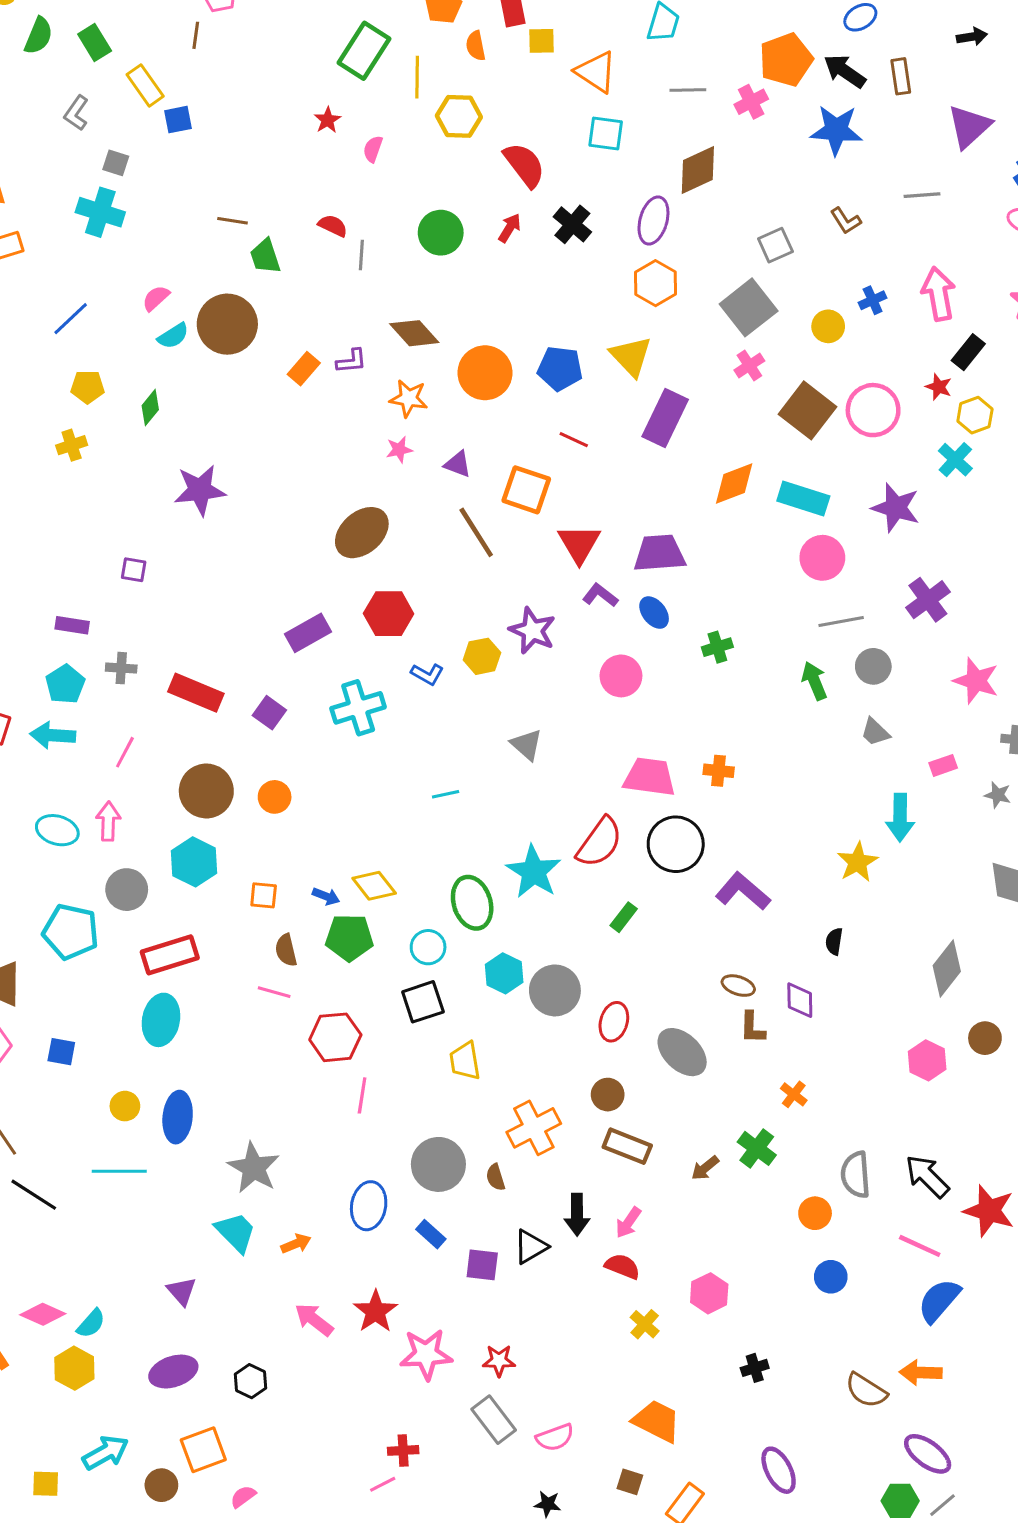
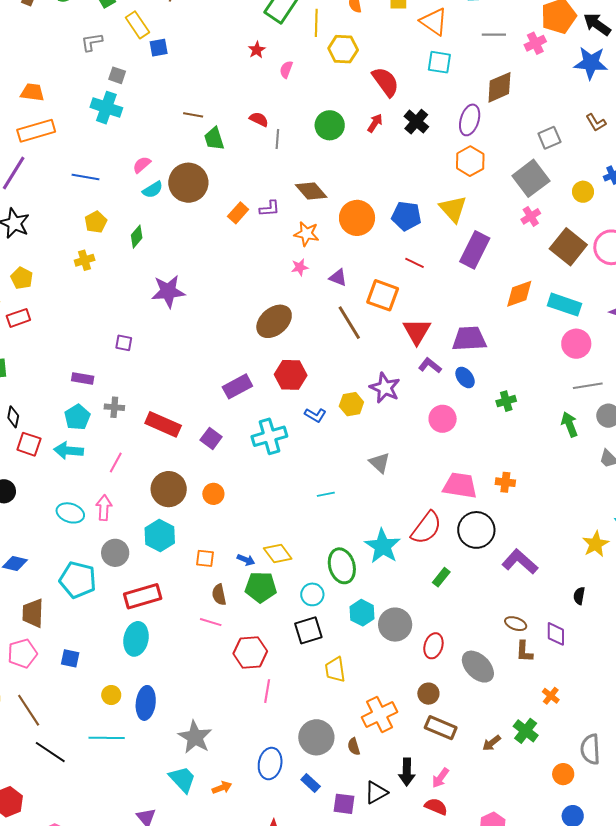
gray L-shape: (76, 113) -> (92, 42), turned 45
blue line: (71, 319) -> (85, 177), turned 52
yellow pentagon: (88, 387) -> (96, 222), turned -30

